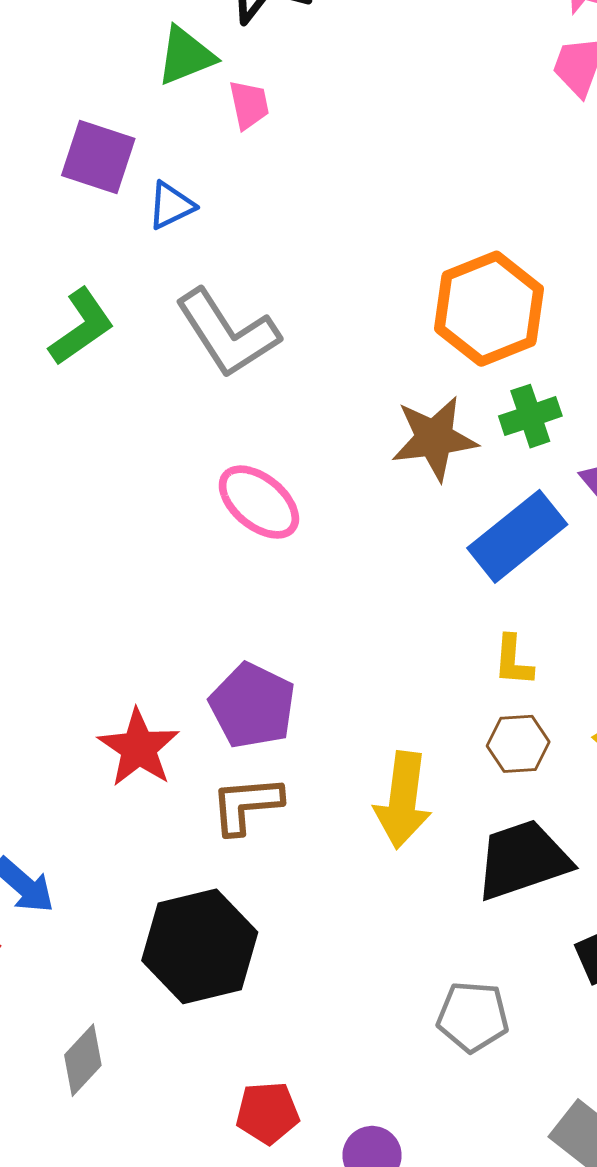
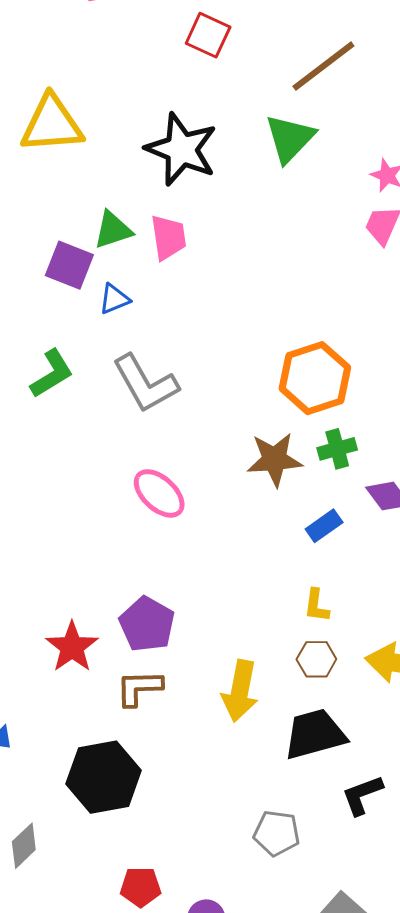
green triangle: (186, 56) -> (113, 230), moved
pink trapezoid: (249, 105) -> (168, 237), size x1.4
blue rectangle: (517, 536) -> (324, 526), size x0.6

